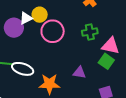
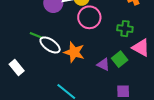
green square: (106, 61) -> (120, 59), moved
orange star: (49, 84) -> (74, 52), moved

